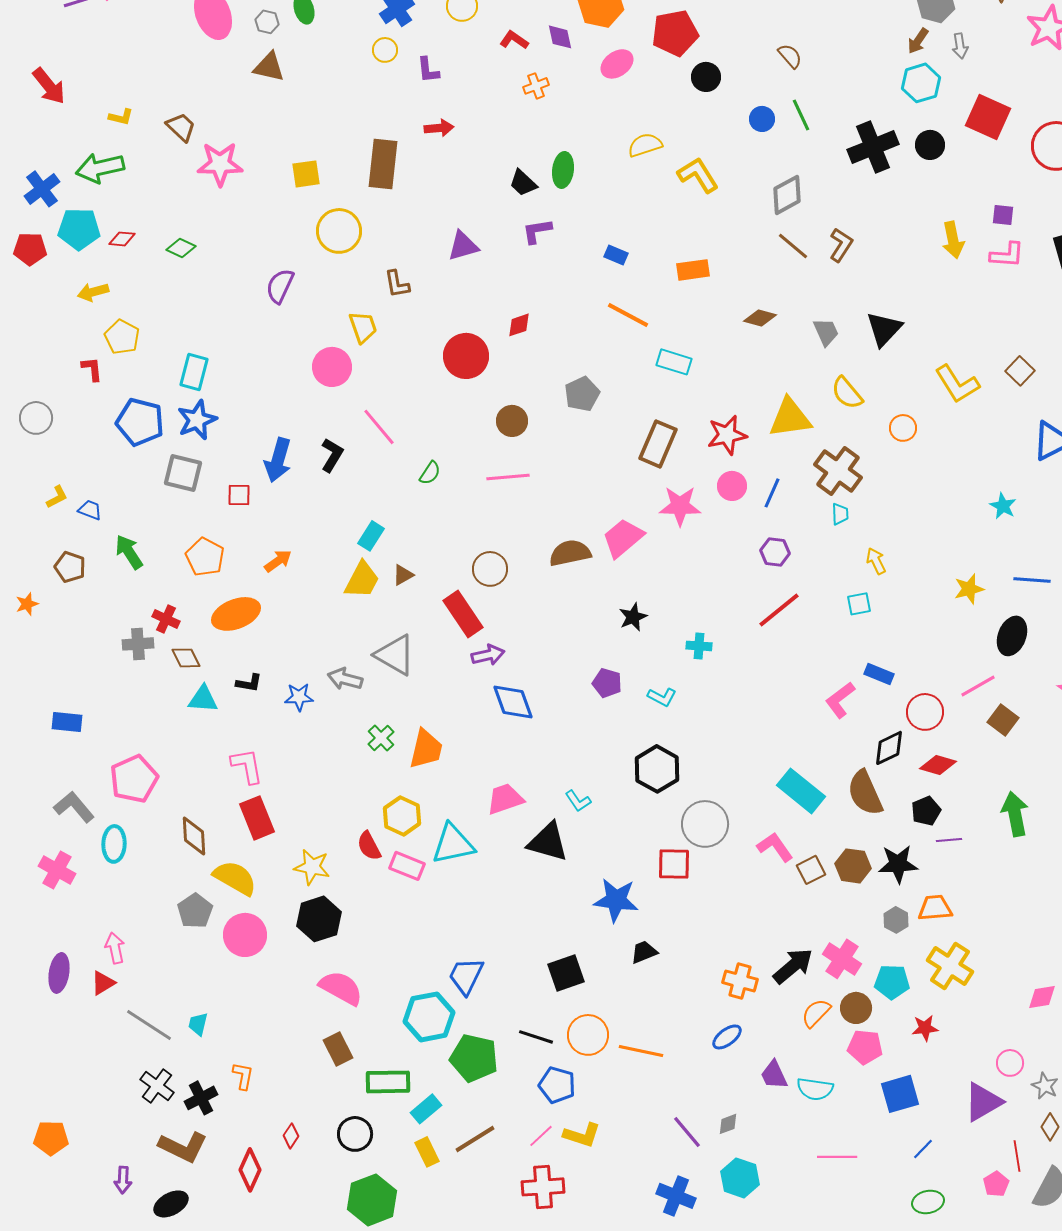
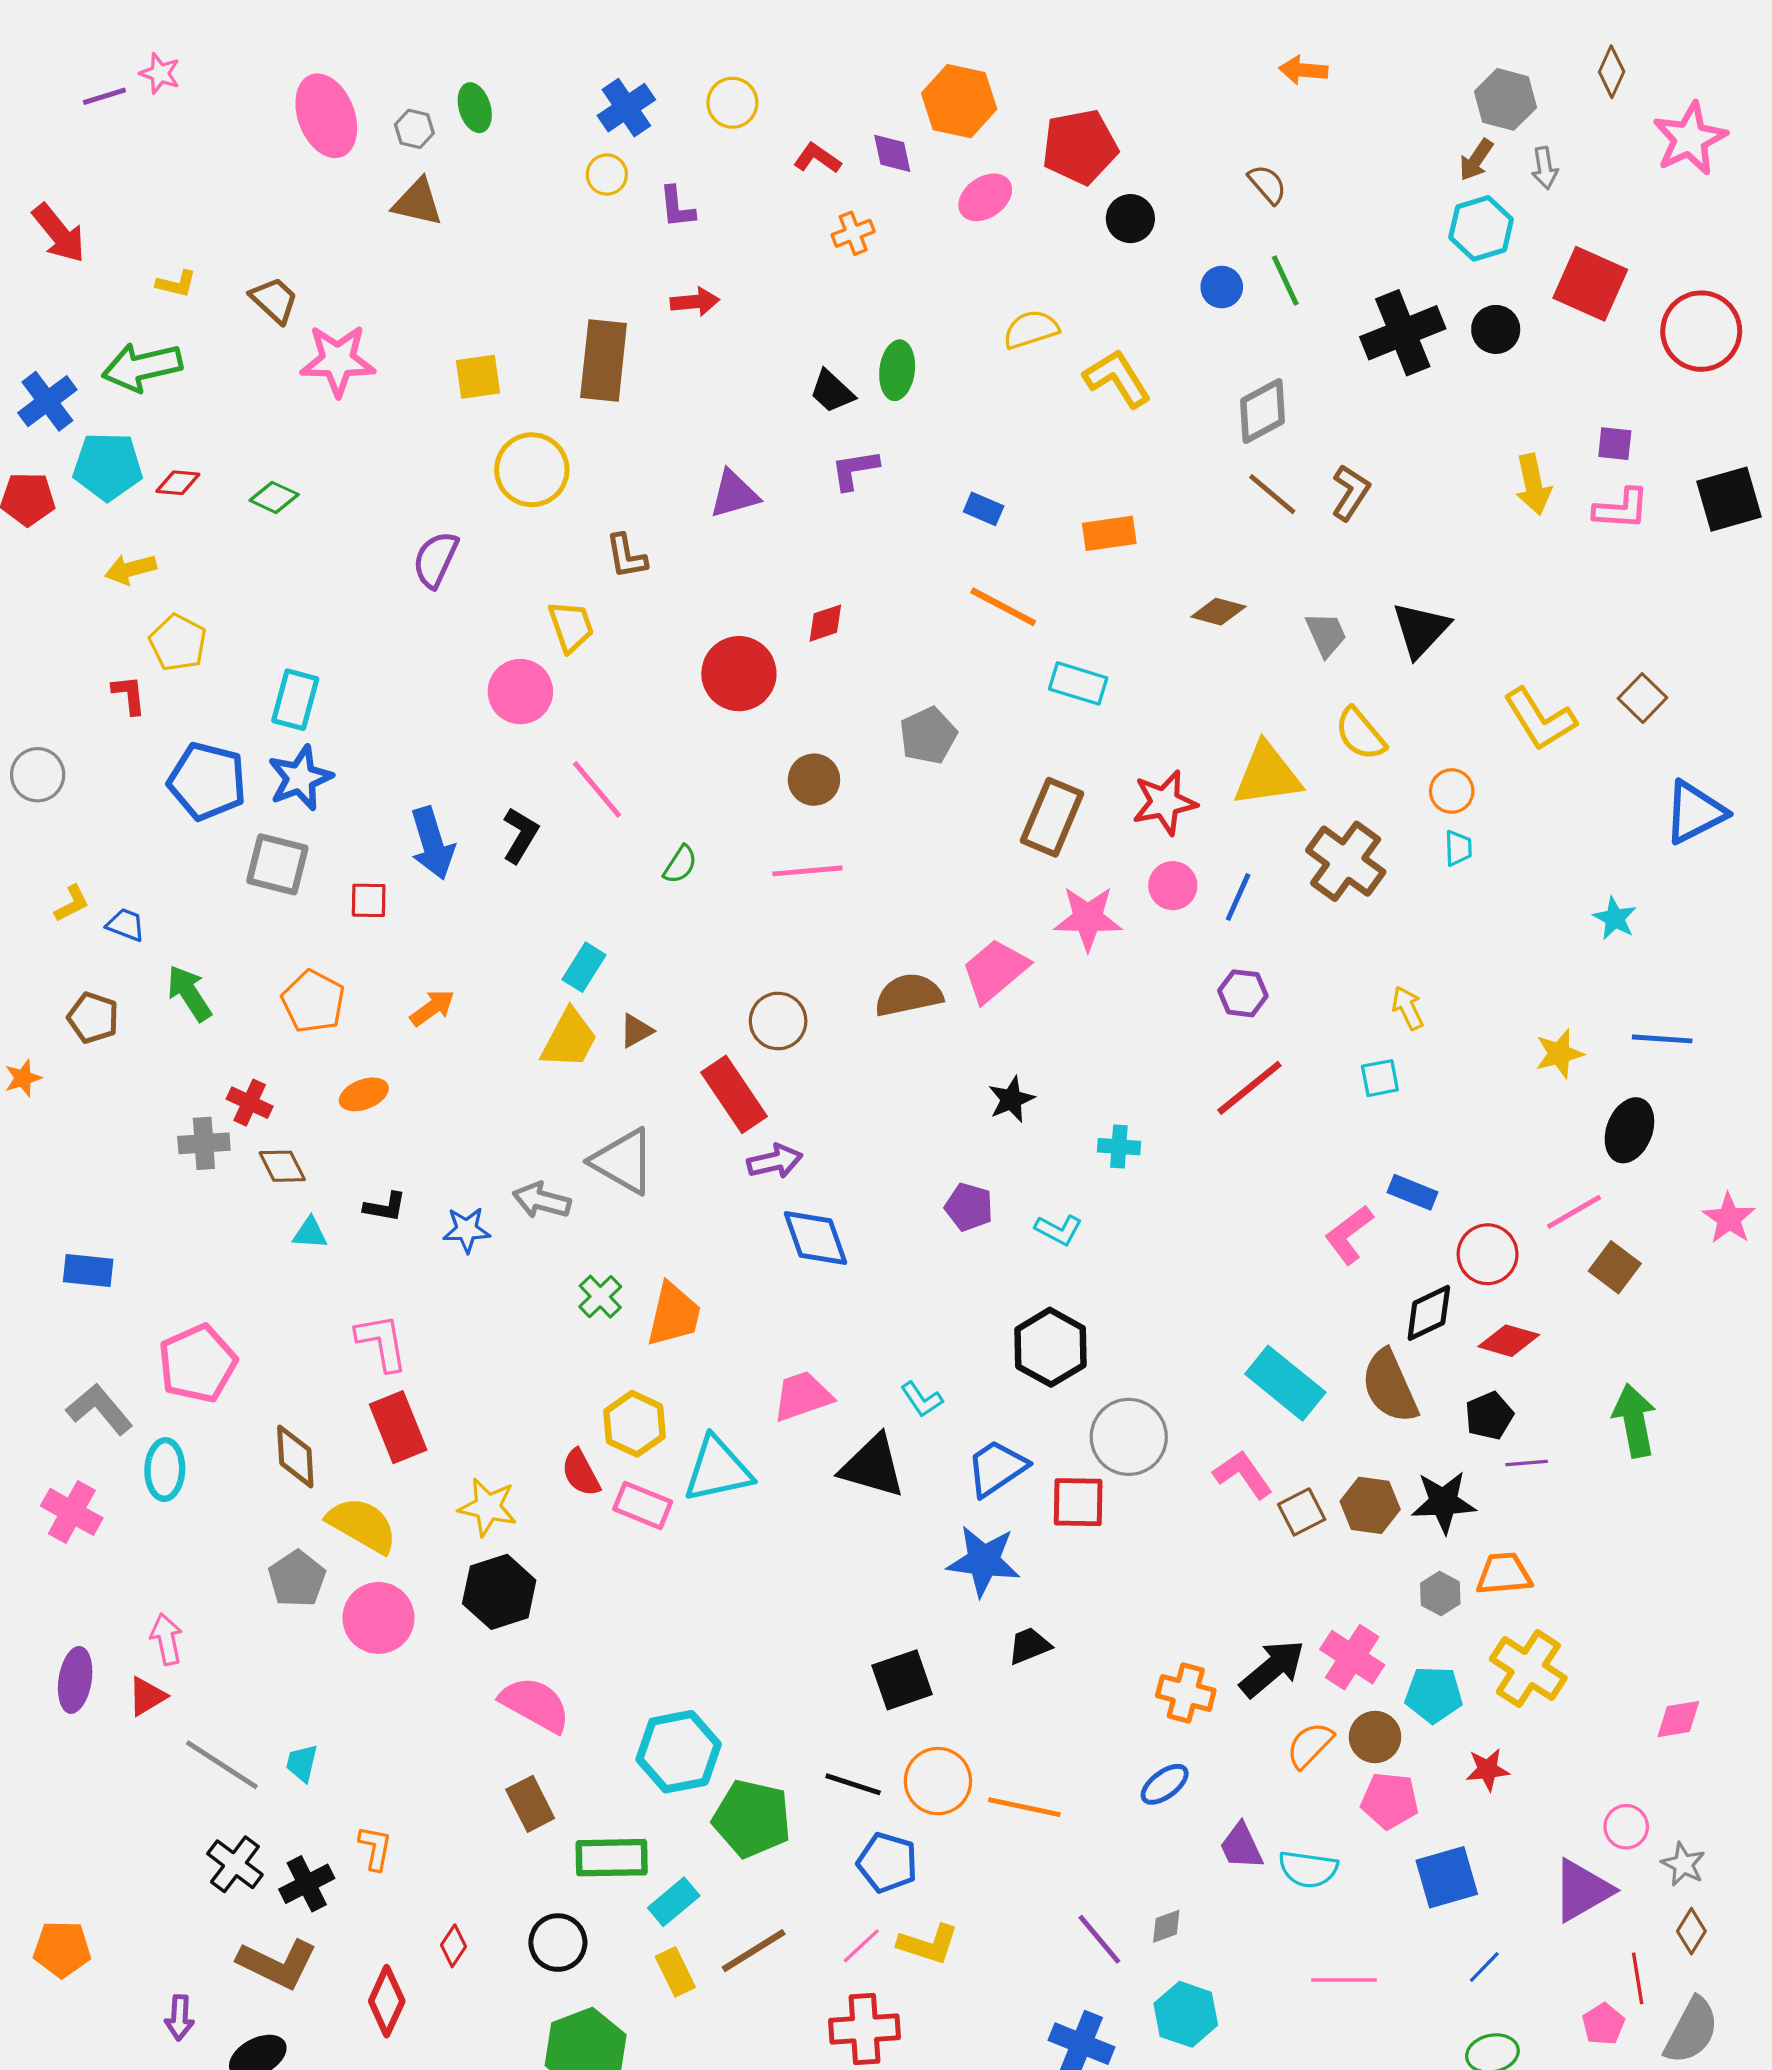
blue arrow: (278, 460) -> (432, 843), turned -33
cyan trapezoid: (840, 514) -> (1458, 848), moved
orange ellipse: (236, 614) -> (364, 1094), size x0.6
cyan triangle: (203, 699) -> (310, 1233), size x0.7
blue trapezoid: (466, 976) -> (997, 1468), moved, turned 30

